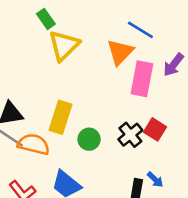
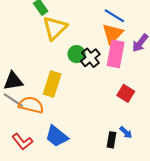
orange triangle: (120, 52) -> (113, 34), moved
black cross: (130, 135) -> (90, 58), moved
green circle: (89, 139) -> (77, 54), moved

